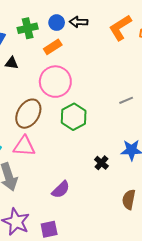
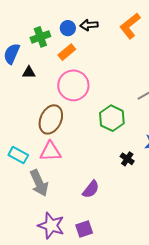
green hexagon: (74, 117) -> (112, 118), moved

